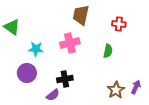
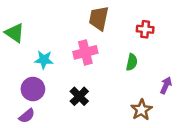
black cross: (65, 79) -> (79, 96), turned -35
purple arrow: (136, 87) -> (166, 85), moved
purple semicircle: (53, 95) -> (27, 116), moved

